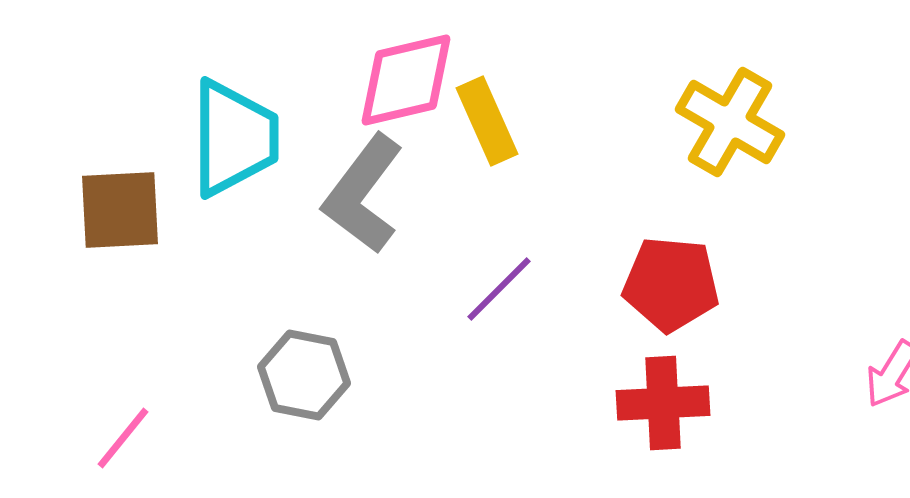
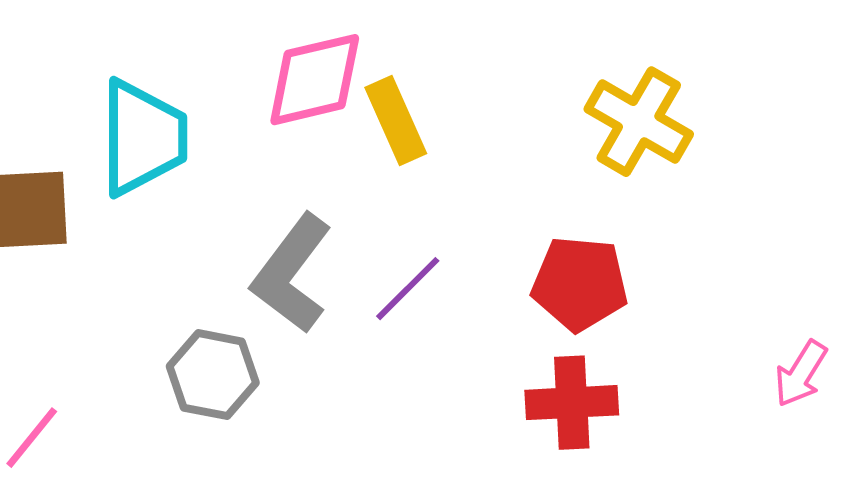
gray L-shape: (363, 194) -> (292, 274), moved

